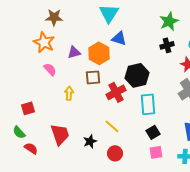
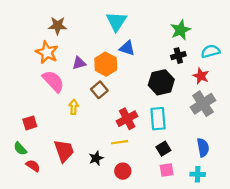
pink semicircle: (50, 69) -> (53, 81), size x1.6
black hexagon: (137, 75) -> (161, 82), moved
brown square: (93, 77) -> (99, 90), turned -35
red cross: (116, 92) -> (127, 119), moved
yellow line: (112, 126) -> (120, 142), turned -49

